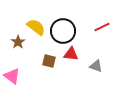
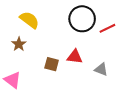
yellow semicircle: (36, 27) -> (29, 20), moved
black circle: (63, 31) -> (82, 19), moved

